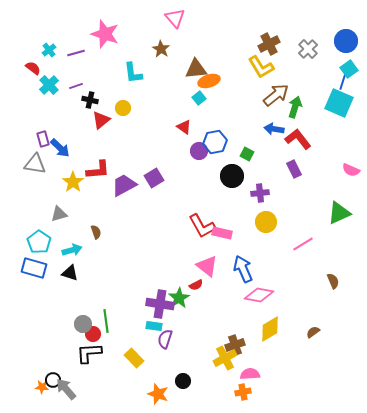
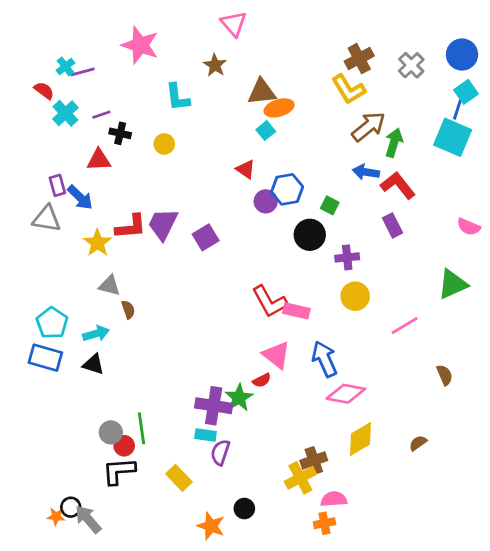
purple line: (76, 53) -> (83, 72), moved
red triangle: (101, 120) -> (99, 160), moved, turned 36
purple trapezoid: (124, 185) -> (163, 224), moved, turned -36
gray triangle: (59, 214) -> (109, 286), moved, turned 30

